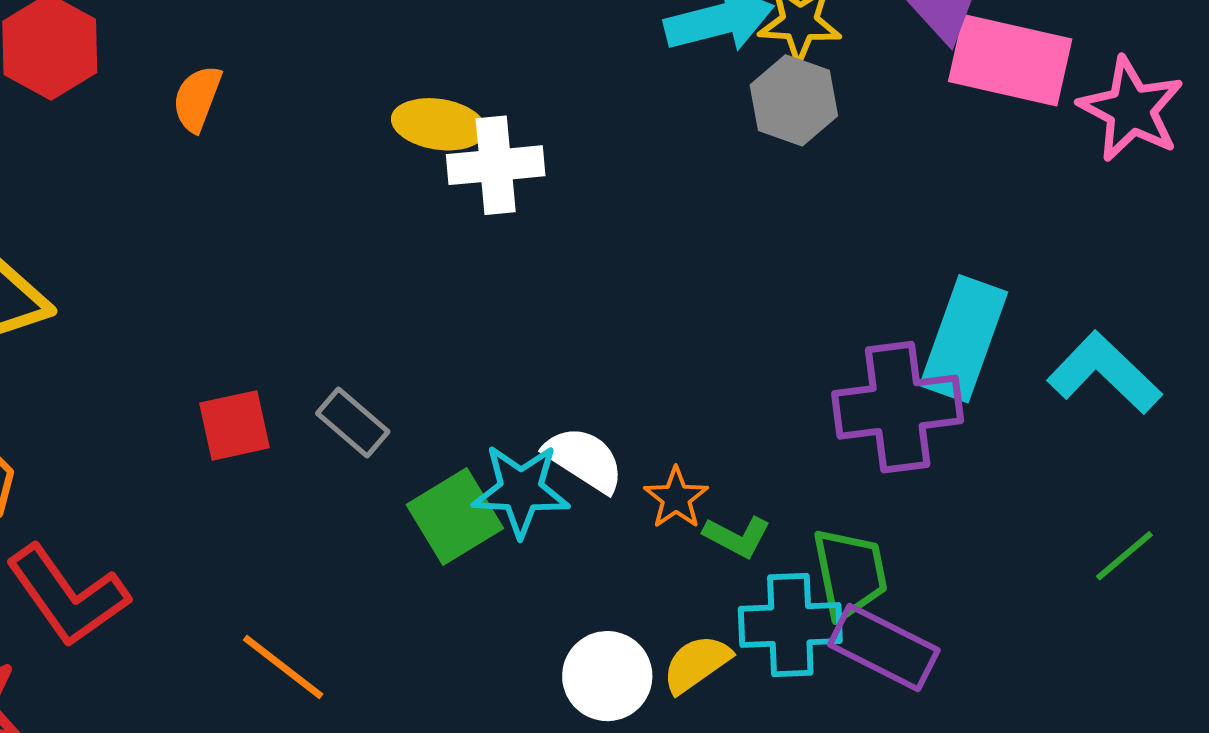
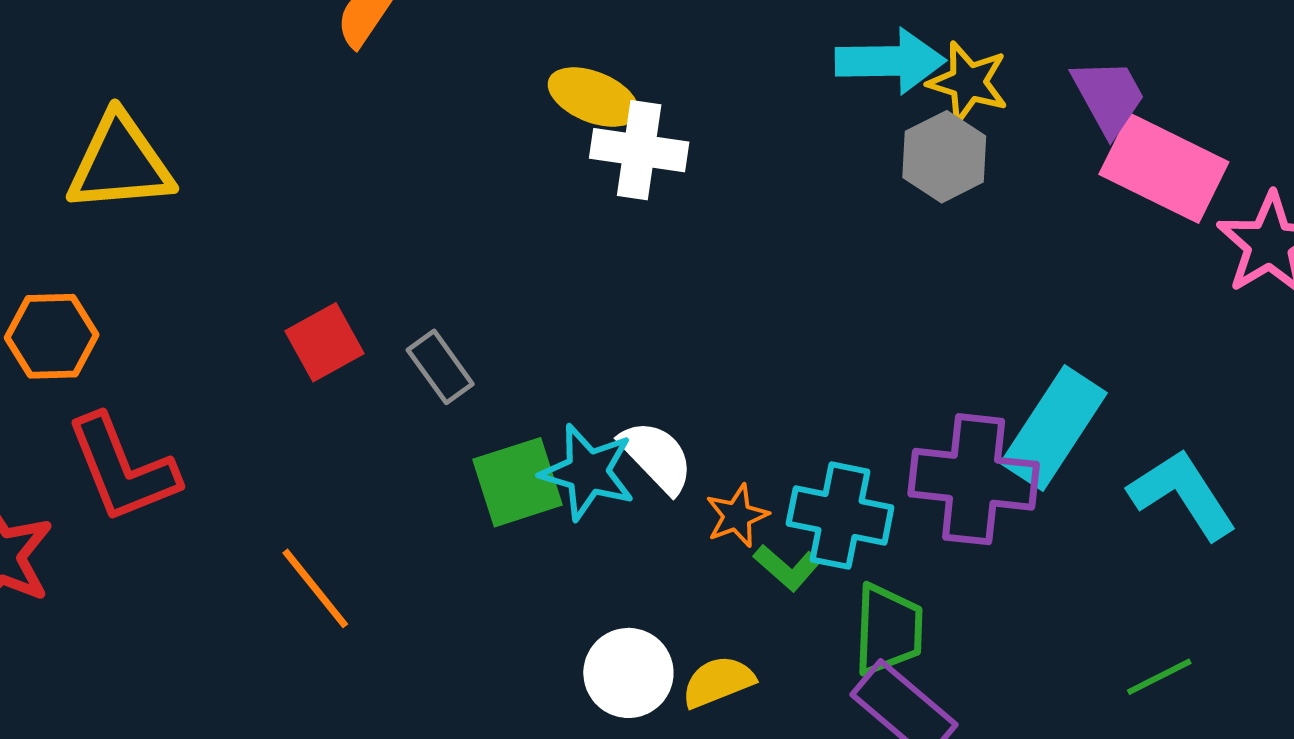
red square: (235, 425) -> (325, 342), turned -30
cyan cross: (790, 625) -> (840, 516), moved

